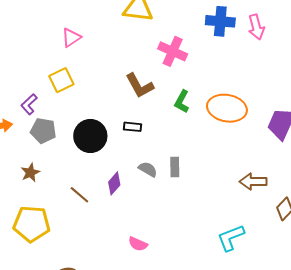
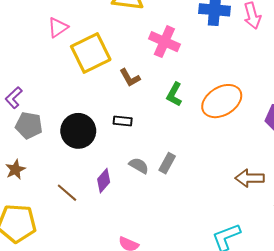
yellow square: (61, 80) -> (91, 53), moved, size x1.5
brown L-shape: (140, 86) -> (130, 78), size x0.7
orange ellipse: (227, 108) -> (222, 101), turned -42
gray rectangle: (175, 167) -> (167, 163), turned 30

